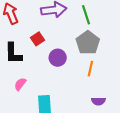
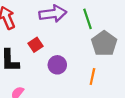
gray pentagon: (88, 43) -> (104, 43), moved

